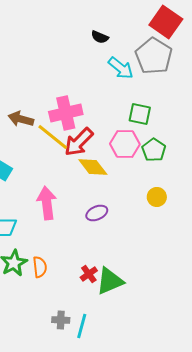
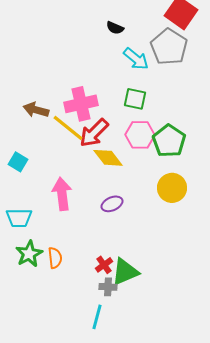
green square: (140, 114) -> (135, 99), moved
green pentagon: (154, 150) -> (169, 141), size x1.4
yellow circle: (157, 197) -> (172, 188), size x1.5
gray cross: (61, 320) -> (108, 287), moved

